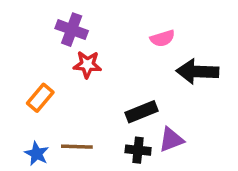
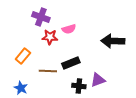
pink semicircle: (162, 38) -> (69, 29), moved
black rectangle: (142, 112) -> (71, 63), moved
brown line: (77, 147) -> (48, 71), moved

